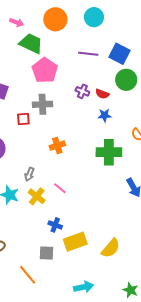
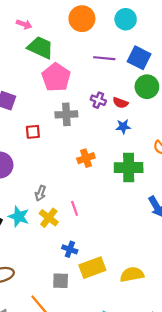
cyan circle: (94, 17) -> (126, 19), moved
orange circle: (55, 19) -> (82, 19), moved
gray cross: (42, 104) -> (66, 114), moved
orange cross: (57, 146) -> (86, 158), moved
pink line: (60, 188) -> (75, 208), turned 32
yellow semicircle: (111, 248) -> (132, 274), turned -140

